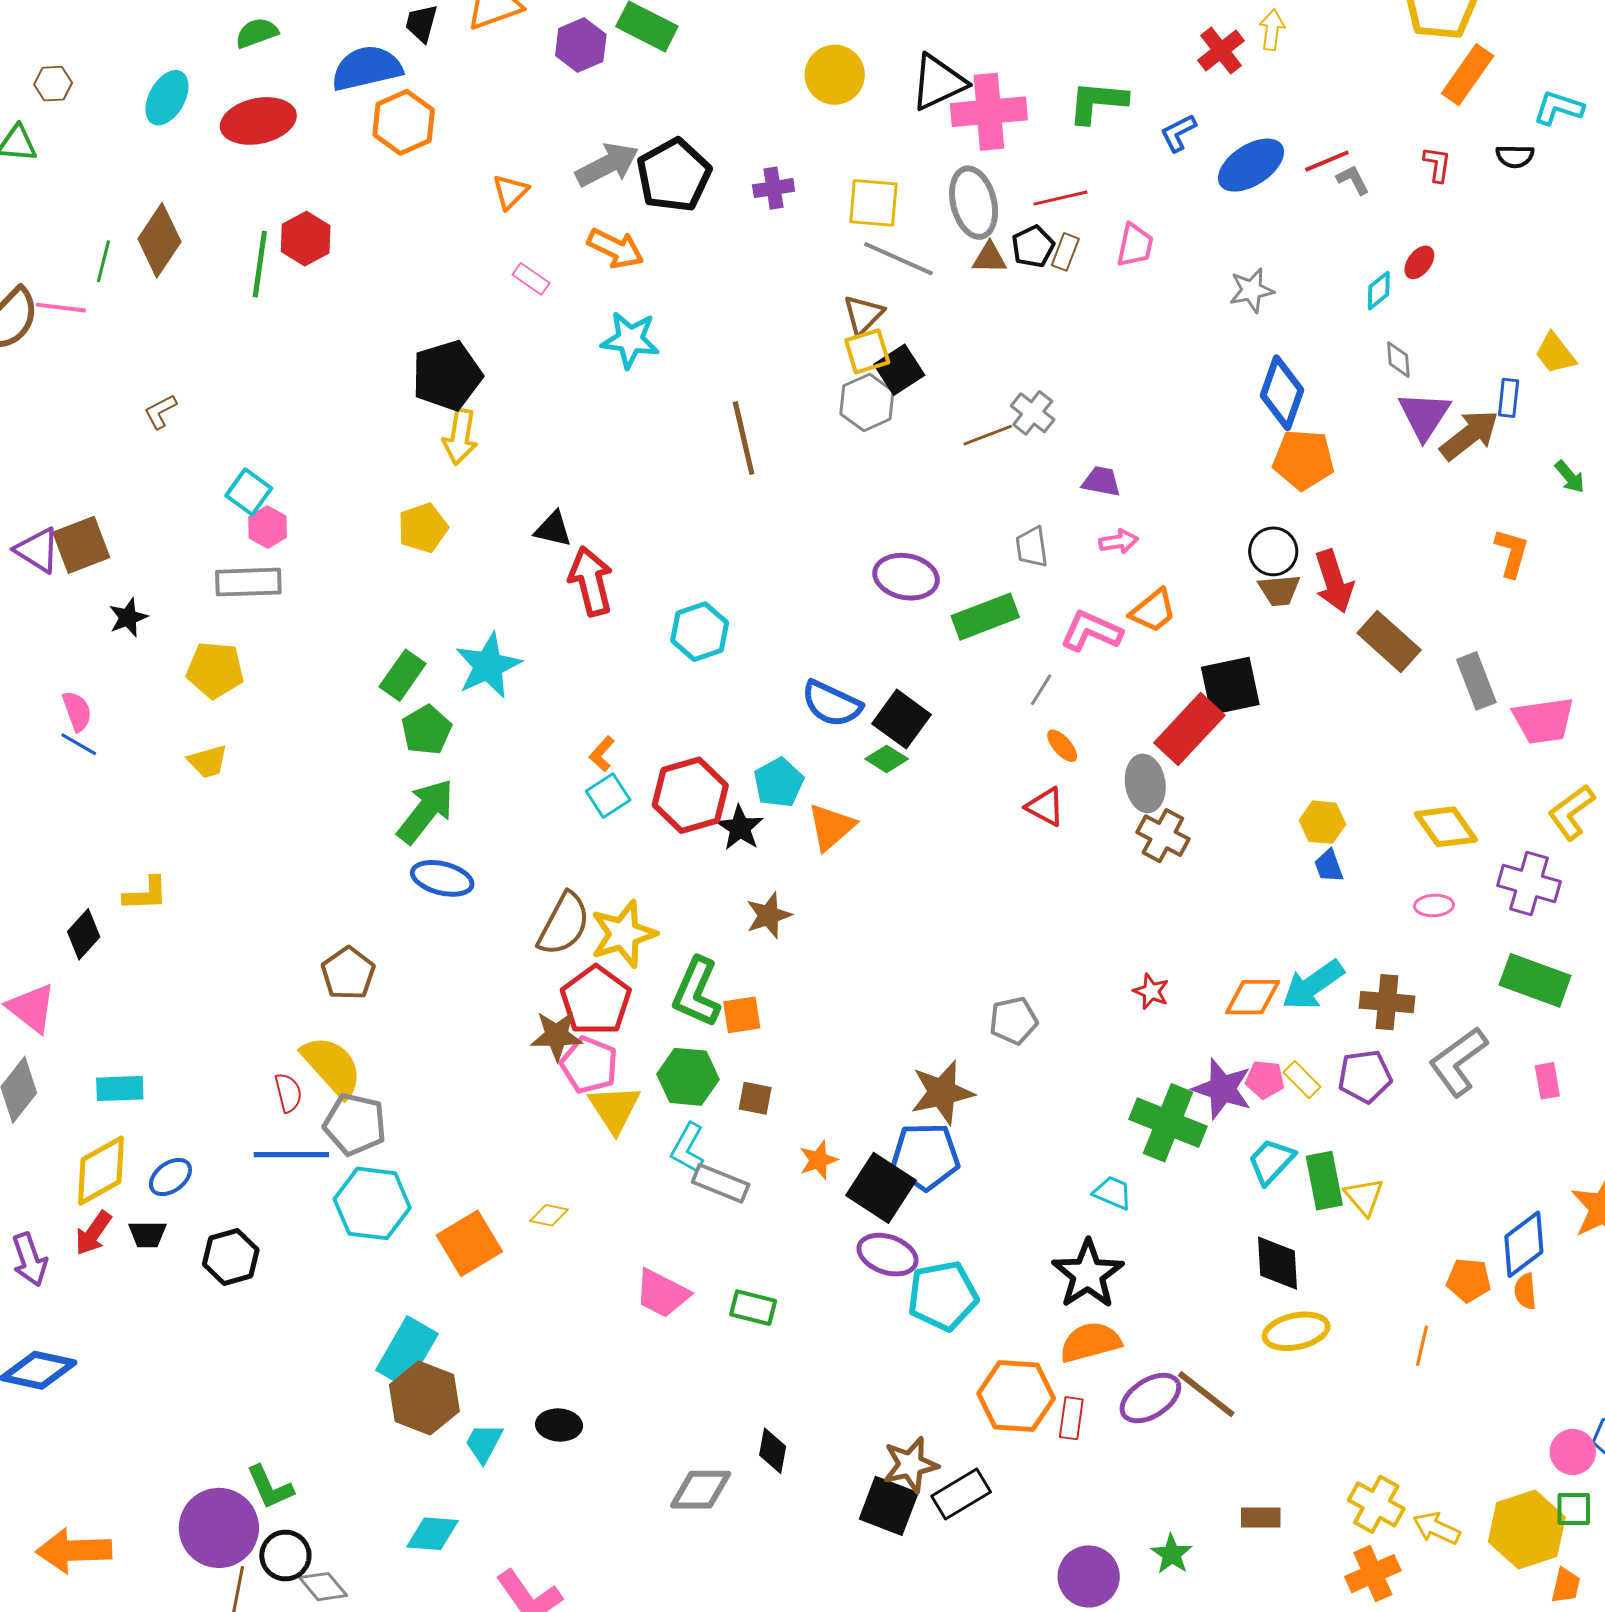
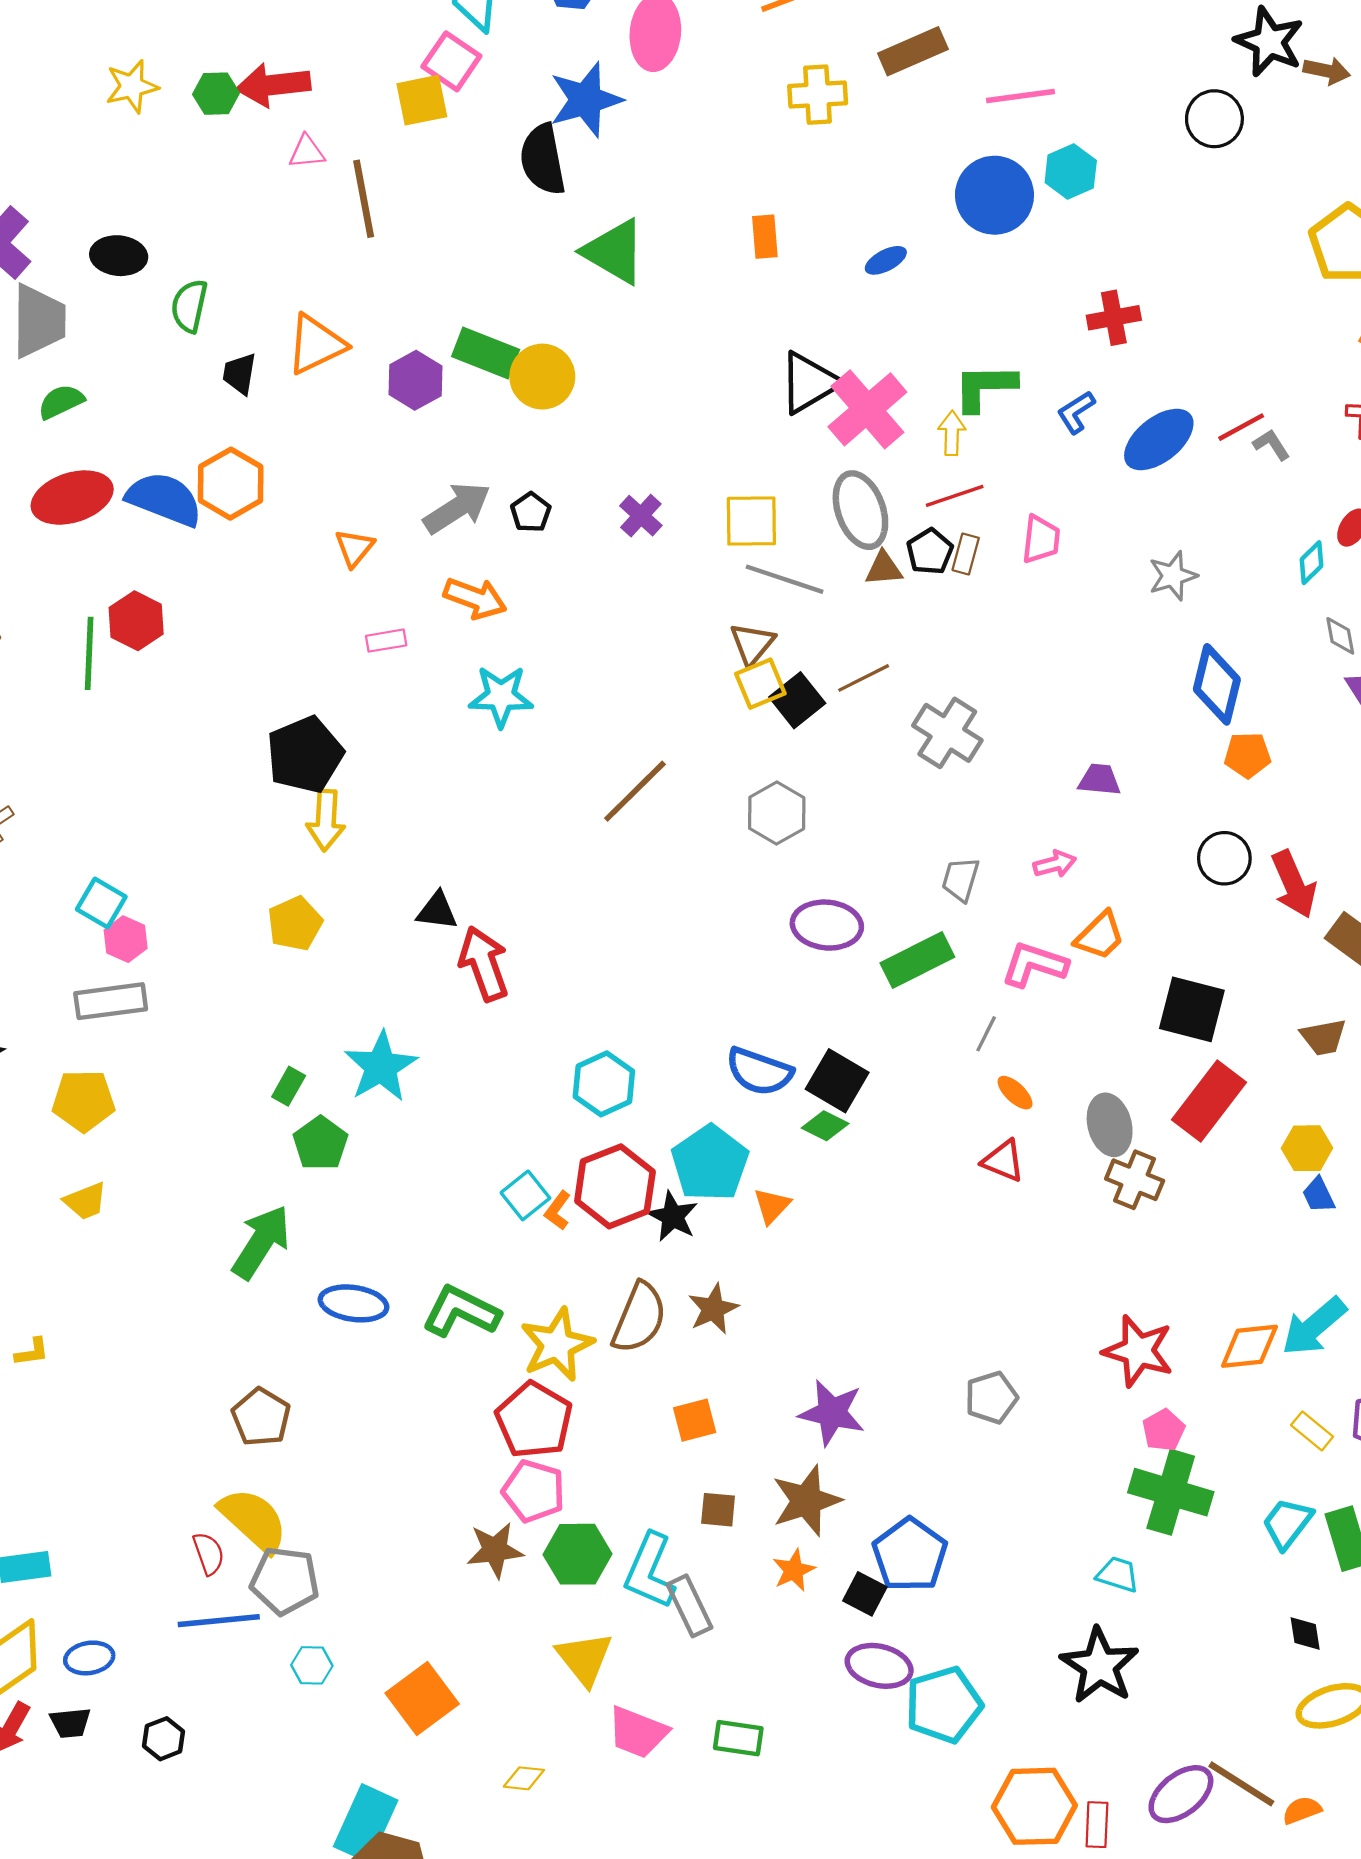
yellow arrow: (1272, 30) -> (952, 433), moved
red cross: (1221, 50) -> (1114, 318), turned 33
blue semicircle: (367, 68) -> (164, 499), moved, turned 40
yellow circle: (835, 75) -> (542, 377), moved
pink cross: (989, 112) -> (867, 409), turned -30
black pentagon: (674, 175) -> (531, 512), size x0.5
purple cross: (774, 188) -> (641, 516), turned -33
pink rectangle: (531, 279) -> (386, 641), turned -39
gray hexagon: (867, 402) -> (777, 813), moved
gray cross: (1033, 413) -> (947, 733), size x1.4
brown line: (988, 435) -> (864, 678), moved
brown line: (744, 438) -> (635, 791), turned 64
orange pentagon: (1303, 460) -> (1248, 755), size x0.7
purple trapezoid: (1101, 481) -> (1100, 780), moved
gray trapezoid: (1032, 547) -> (961, 879), turned 30
brown trapezoid: (1279, 590) -> (1323, 1037), moved
cyan hexagon: (700, 632) -> (604, 1084), moved
green rectangle: (403, 675) -> (289, 1086), size x0.7
black square: (1230, 686) -> (1192, 1009), turned 32
red rectangle: (1189, 729) -> (1209, 1101), moved
orange L-shape: (602, 754) -> (558, 1211), moved
cyan pentagon: (779, 783) -> (710, 1163), size x1.4
green arrow: (426, 811) -> (261, 1242), moved
orange triangle: (831, 827) -> (772, 1206), size x0.7
yellow L-shape: (146, 894) -> (32, 1352), size x0.7
brown semicircle: (564, 924) -> (639, 1318), moved
red star: (1151, 991) -> (1138, 1351), size x1.8
green L-shape: (697, 992) -> (461, 1312), moved, turned 98
brown star: (557, 1036) -> (495, 1550), moved
green hexagon: (688, 1077) -> (578, 1554), moved
pink pentagon: (1265, 1080) -> (1164, 1430), moved, turned -30
purple star: (1222, 1089) -> (832, 1413), moved
brown star: (942, 1092) -> (806, 1501), moved
yellow triangle: (615, 1109) -> (584, 1658), moved
cyan L-shape: (688, 1148) -> (650, 1571), size x1.4
blue pentagon: (925, 1156) -> (910, 1555), turned -30
blue ellipse: (170, 1177) -> (89, 1658), turned 33
gray rectangle: (721, 1183) -> (689, 1606), turned 48
black square: (881, 1188) -> (865, 1594), size x0.6
cyan hexagon: (372, 1203) -> (312, 1665), size x0.5
yellow diamond: (549, 1215) -> (524, 1778), moved
black hexagon: (231, 1257) -> (163, 1739), size x0.7
black diamond: (1277, 1263) -> (1305, 1634), size x0.6
orange semicircle: (1090, 1342) -> (1302, 1810), moved, size x0.6

